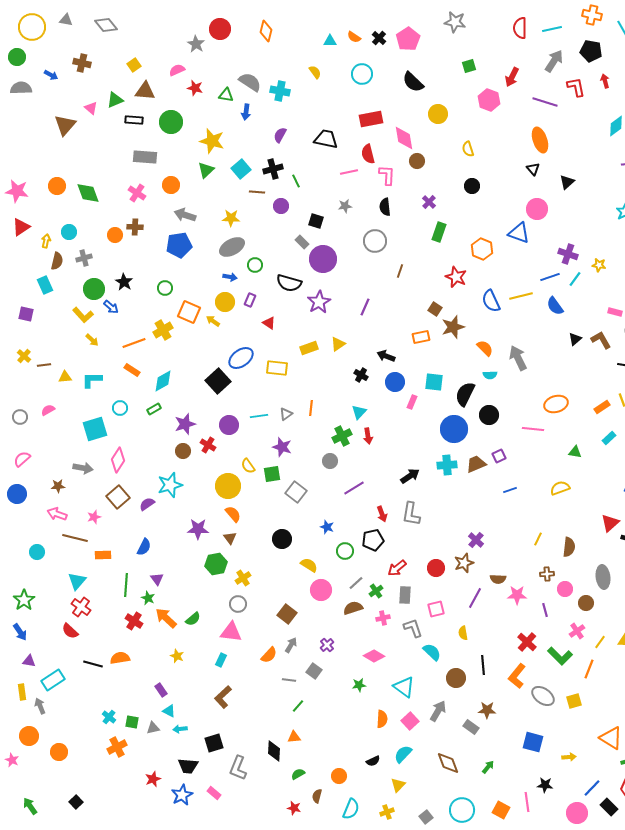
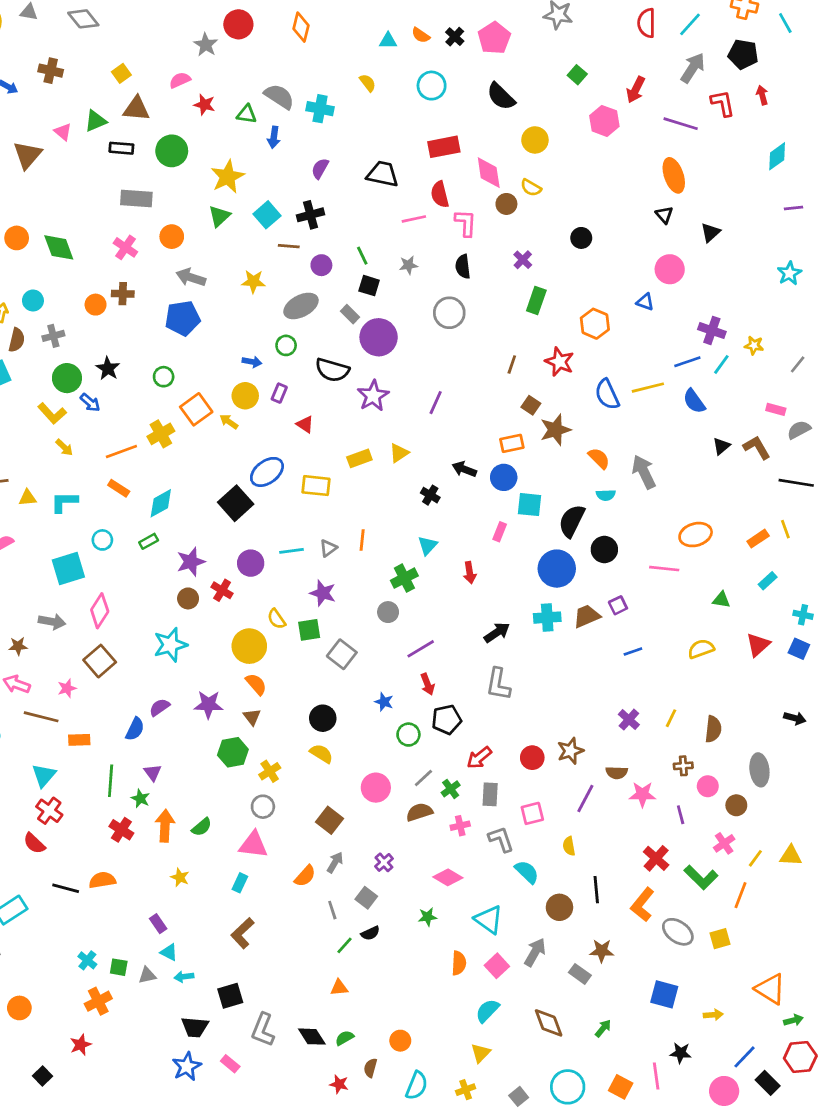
cyan line: (552, 29) -> (690, 24), turned -36
green square: (469, 66) -> (577, 75), turned -32
yellow star: (212, 141) -> (228, 177), turned 30
yellow semicircle: (468, 149) -> (531, 188), moved, turned -42
green line: (296, 181) -> (362, 256), moved
blue triangle: (519, 233) -> (645, 302), size x0.6
gray ellipse: (232, 247) -> (301, 306), moved
brown line: (400, 271) -> (512, 364), moved
orange square: (189, 312) -> (196, 409), turned 30
blue circle: (395, 382) -> (504, 477), moved
red arrow: (368, 436) -> (470, 573), moved
purple semicircle: (147, 504) -> (159, 707), moved
red arrow: (382, 514) -> (428, 684), moved
red triangle: (610, 523) -> (758, 645), moved
purple cross: (476, 540) -> (629, 720), moved
yellow semicircle: (309, 565) -> (321, 754), moved
orange arrow: (166, 618) -> (165, 826), turned 50
gray line: (289, 680) -> (332, 910), turned 64
black diamond: (274, 751) -> (312, 1037), moved, turned -35
black semicircle: (373, 761) -> (370, 933), moved
red star: (153, 779) -> (81, 1045), moved

